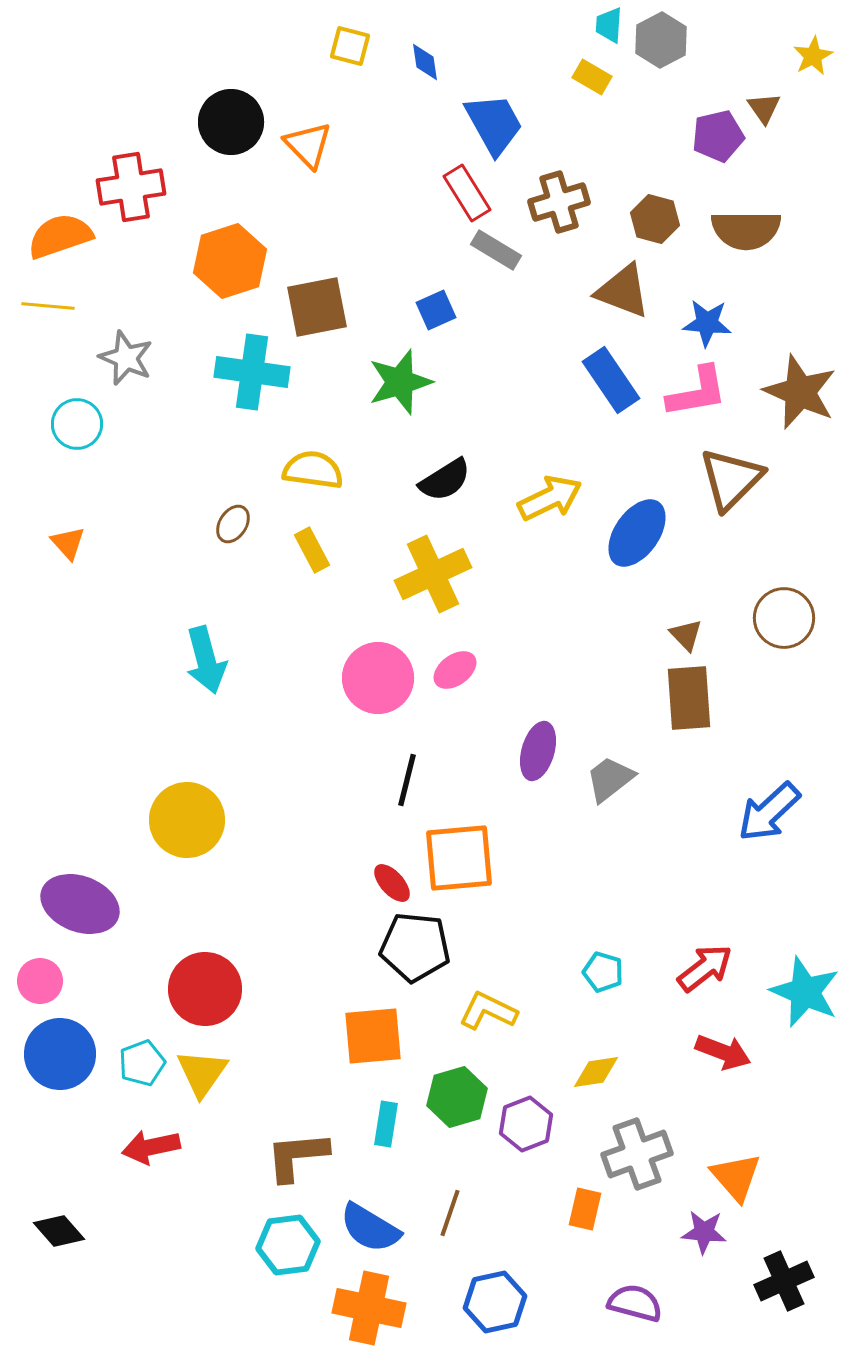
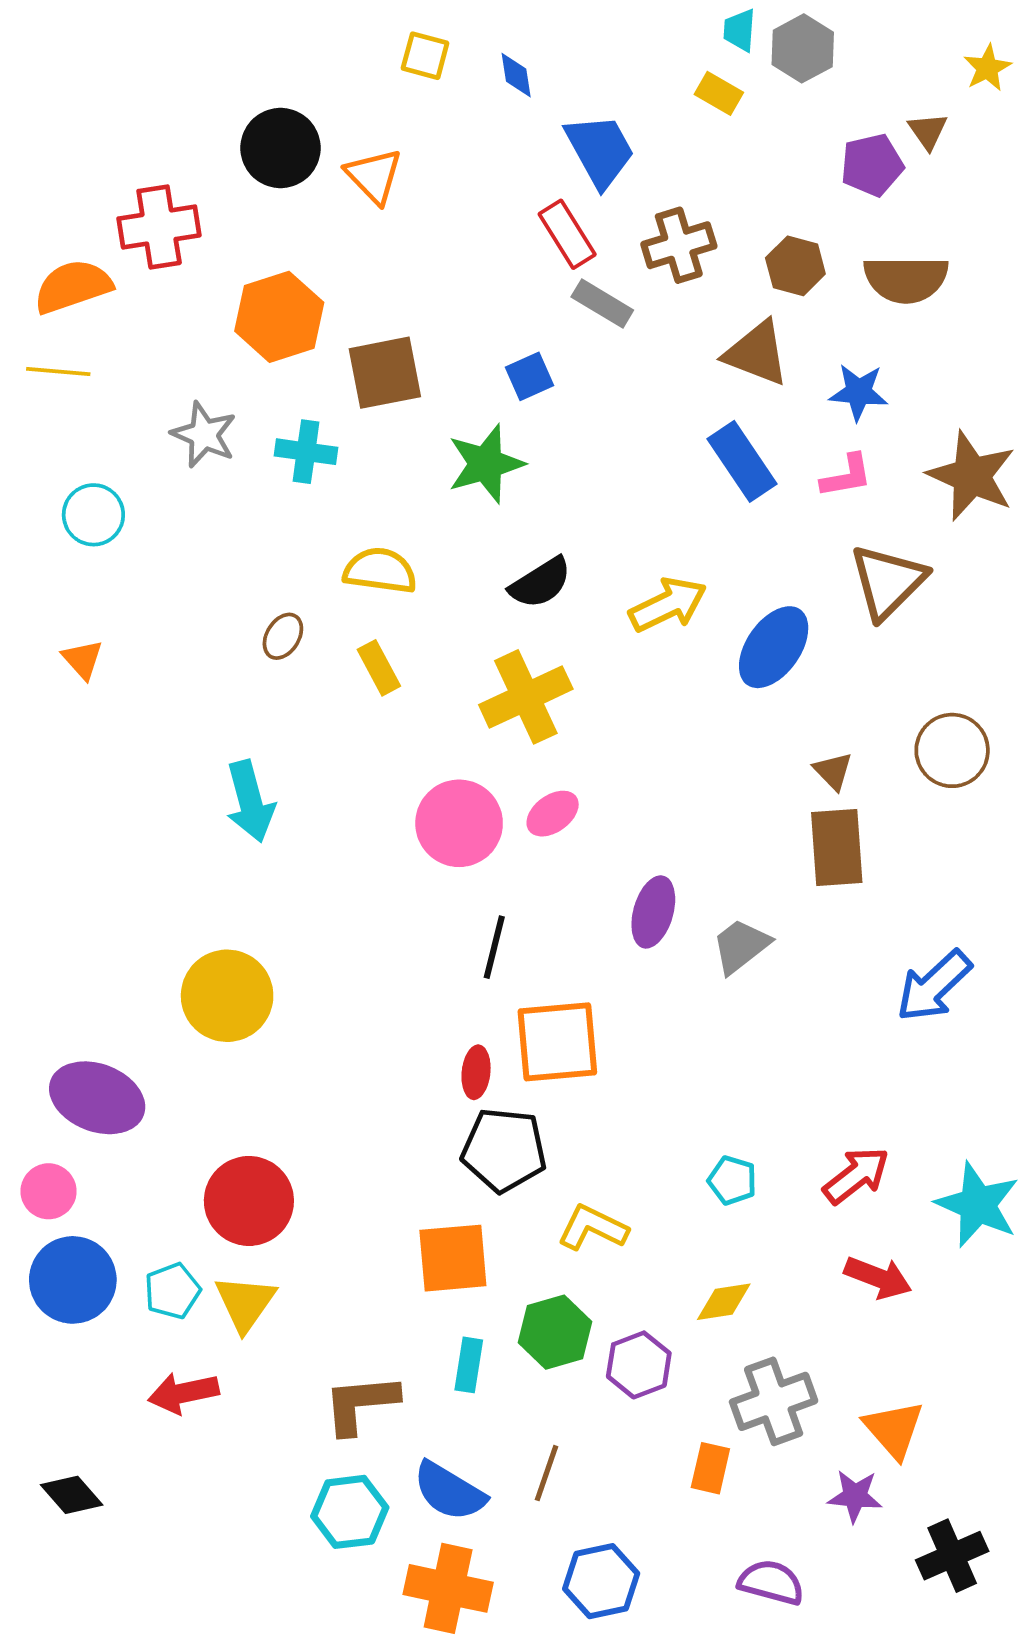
gray star: (126, 358) -> (204, 435), moved
cyan cross: (252, 372) -> (306, 452), size x0.7
pink L-shape: (697, 392) -> (846, 476), size x0.7
red ellipse: (392, 883) -> (476, 1072), turned 48

